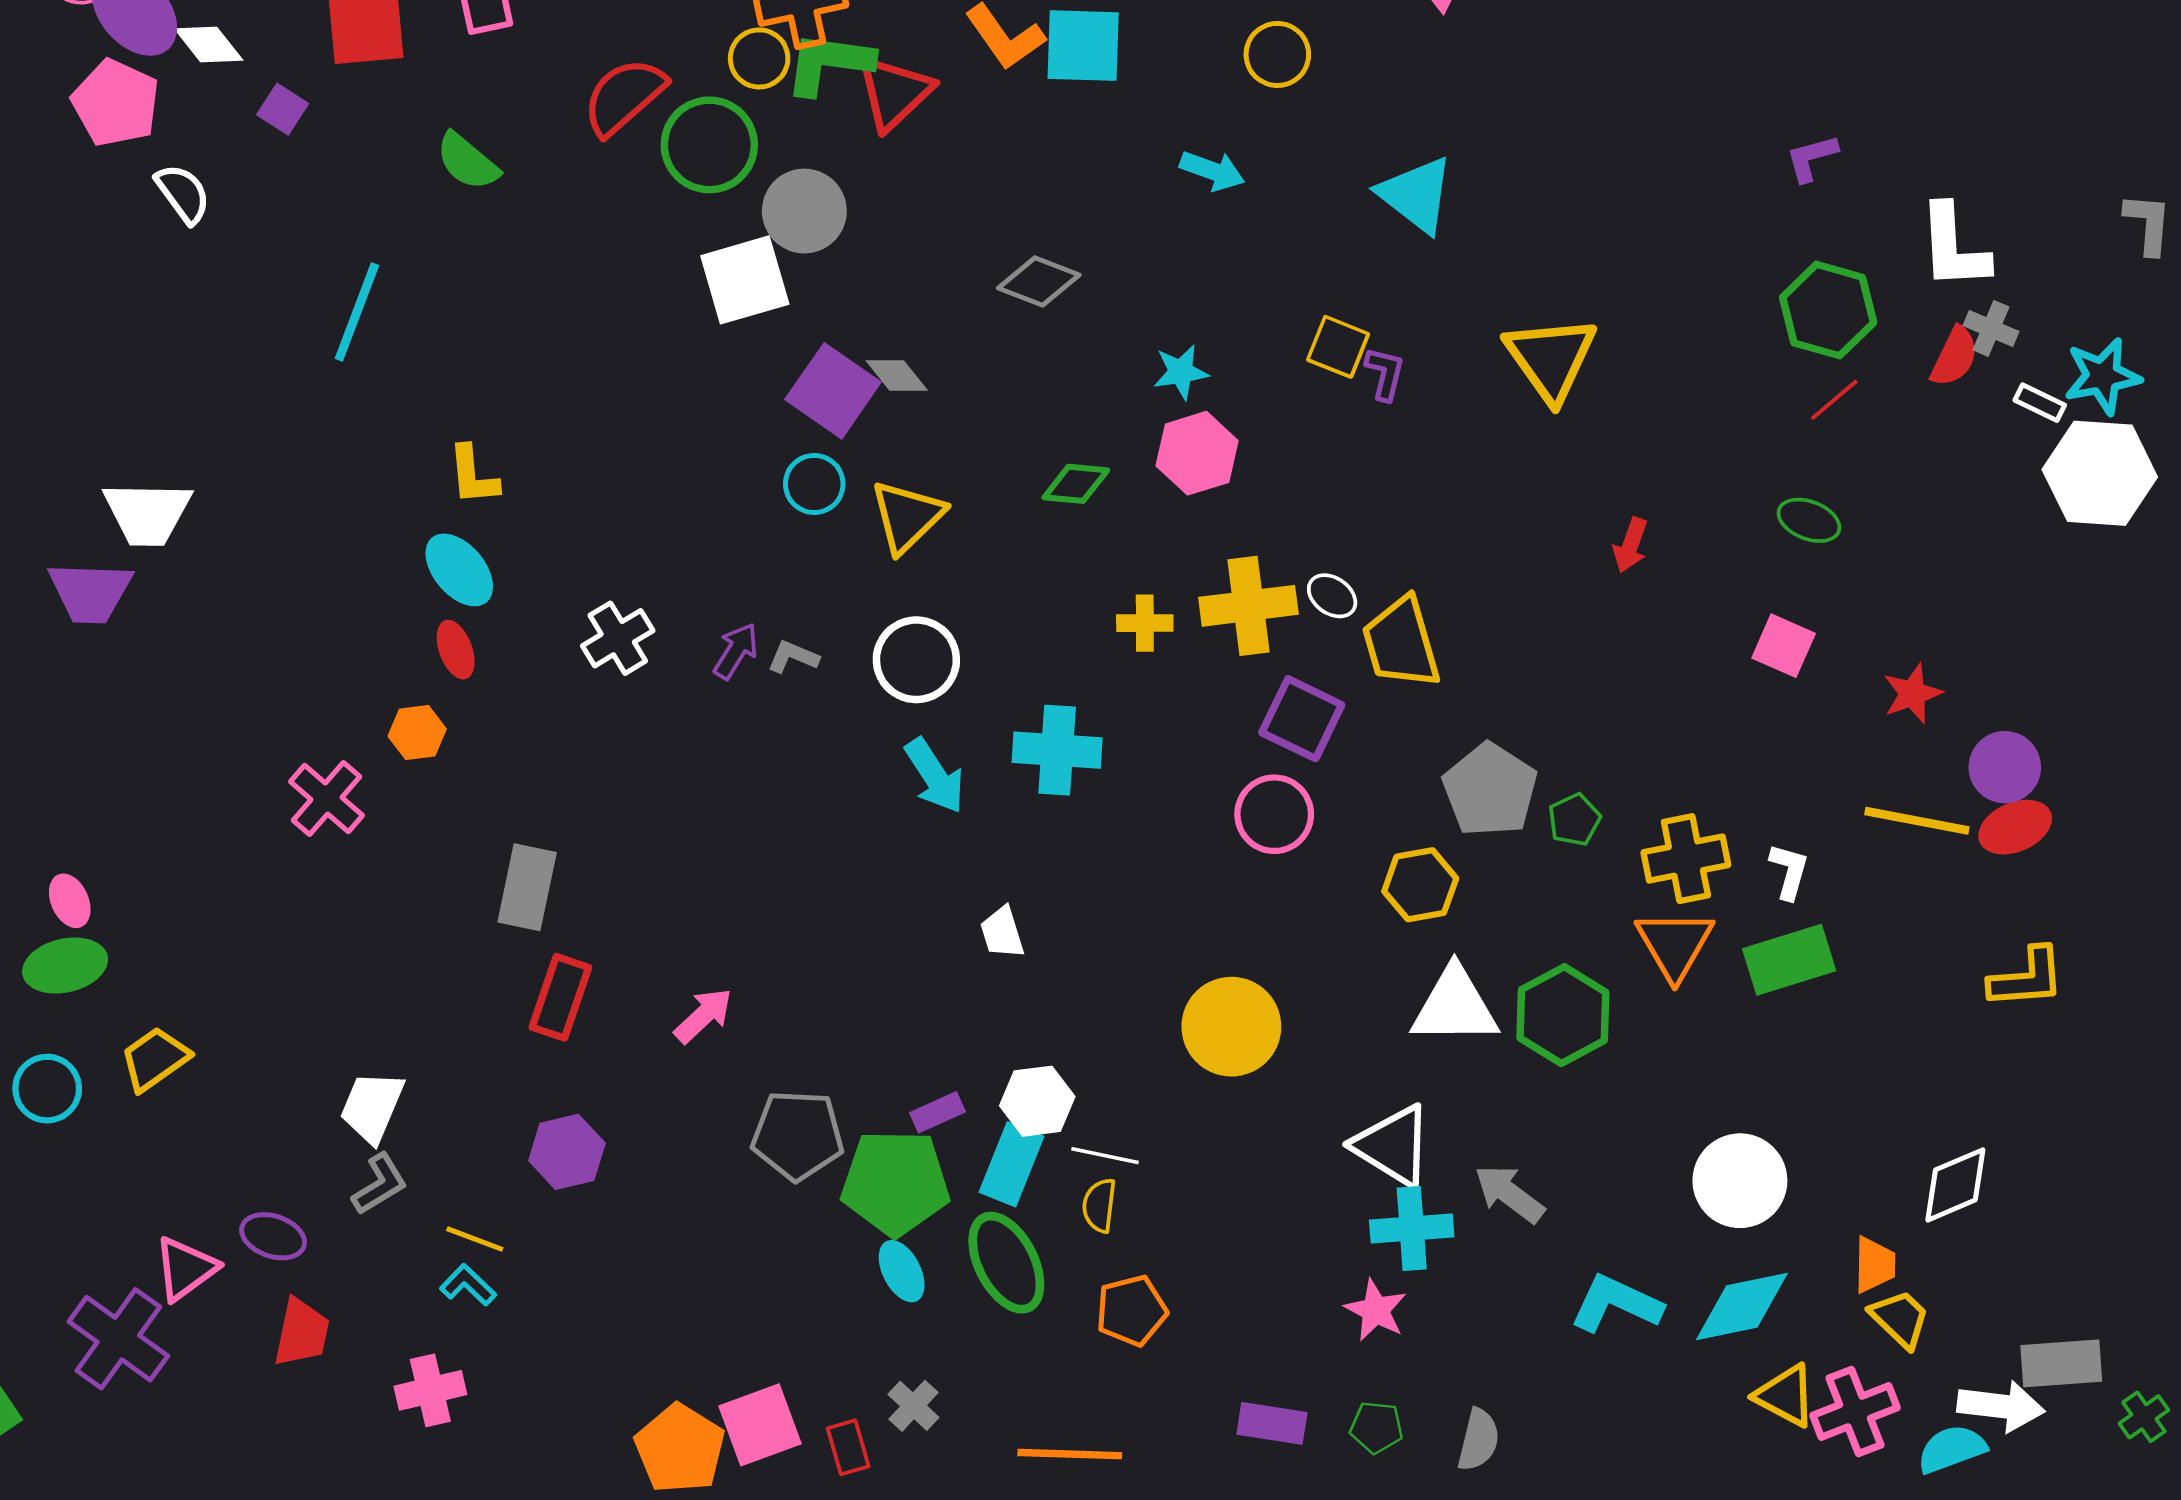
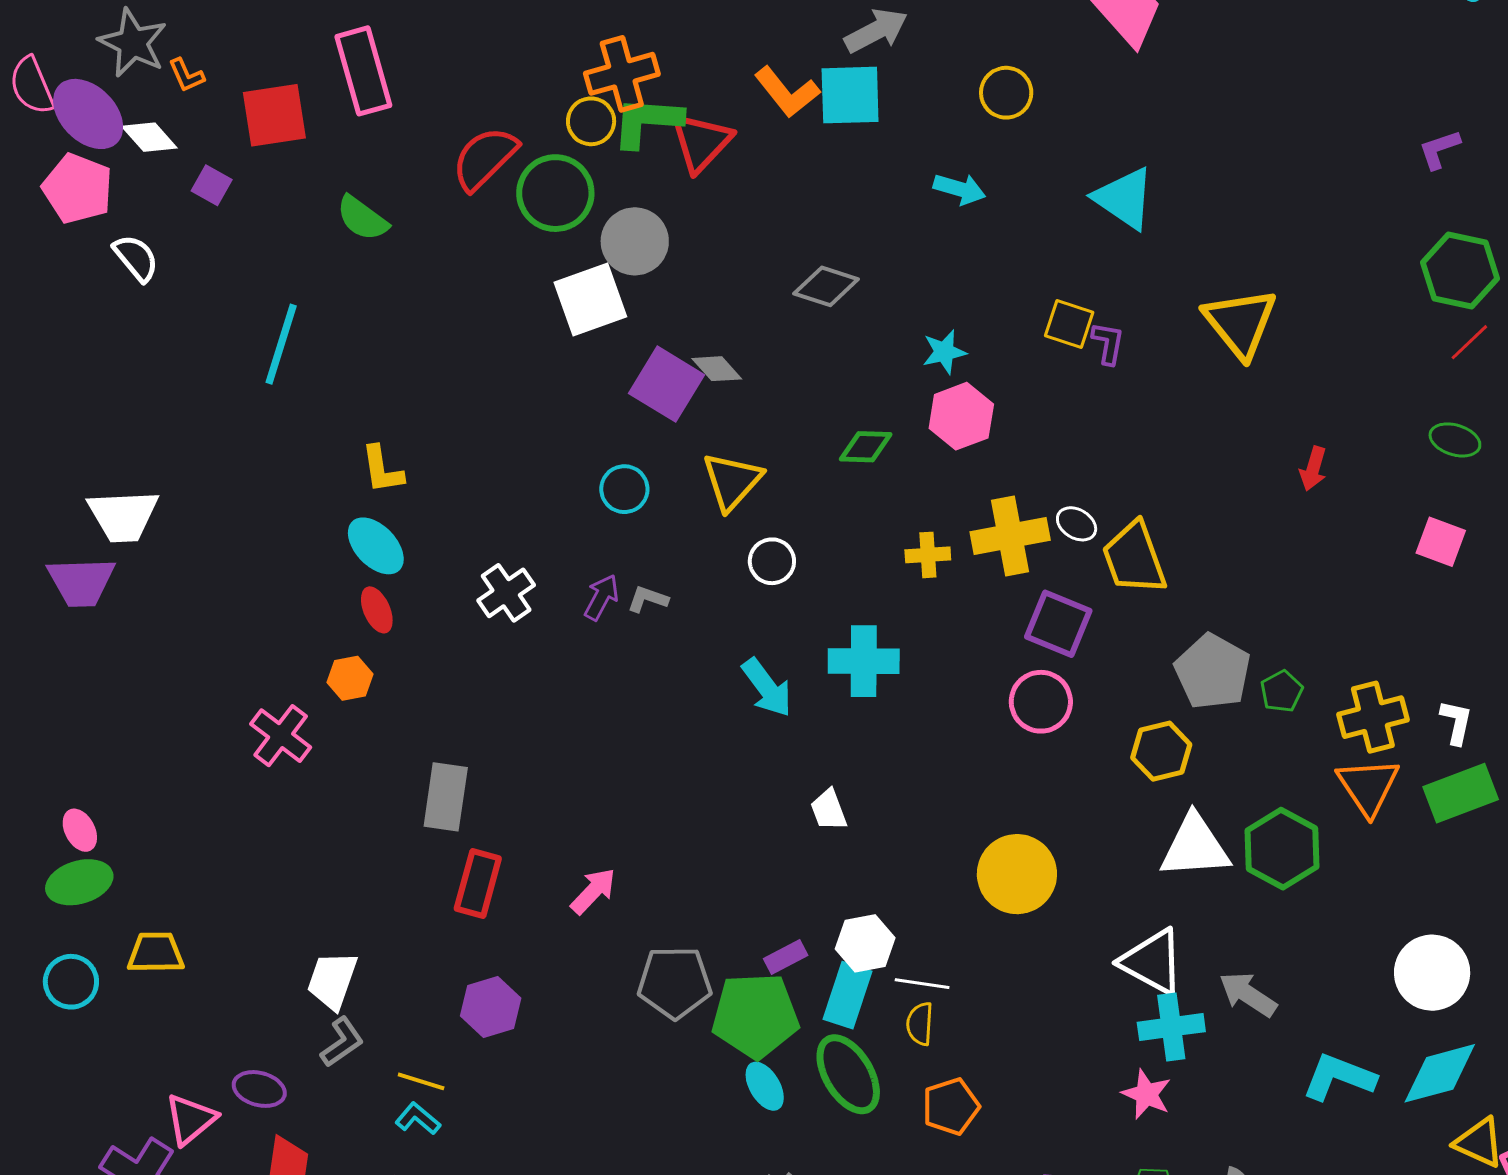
cyan circle: (814, 484) -> (624, 489), moved
white circle: (916, 660) -> (772, 561), moved, size x0.7
yellow trapezoid: (155, 1059) -> (156, 953), turned 38

